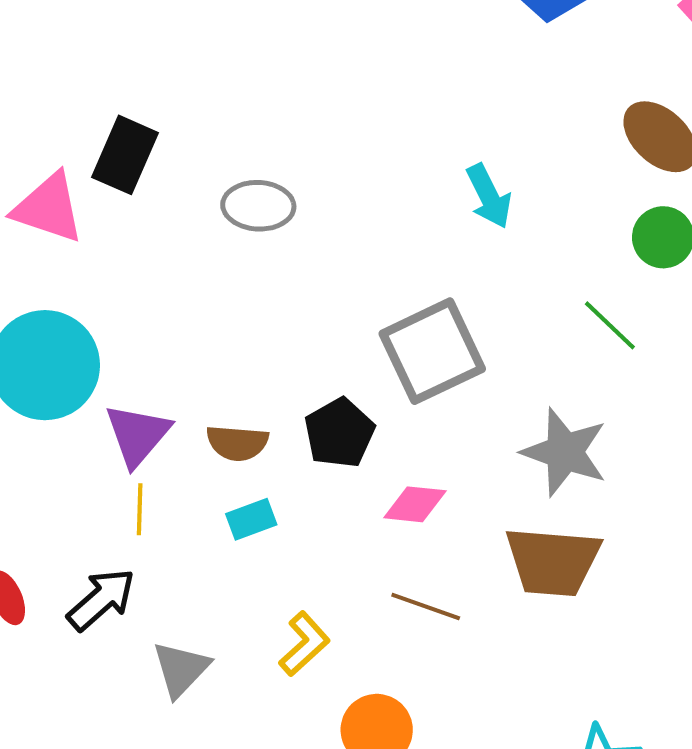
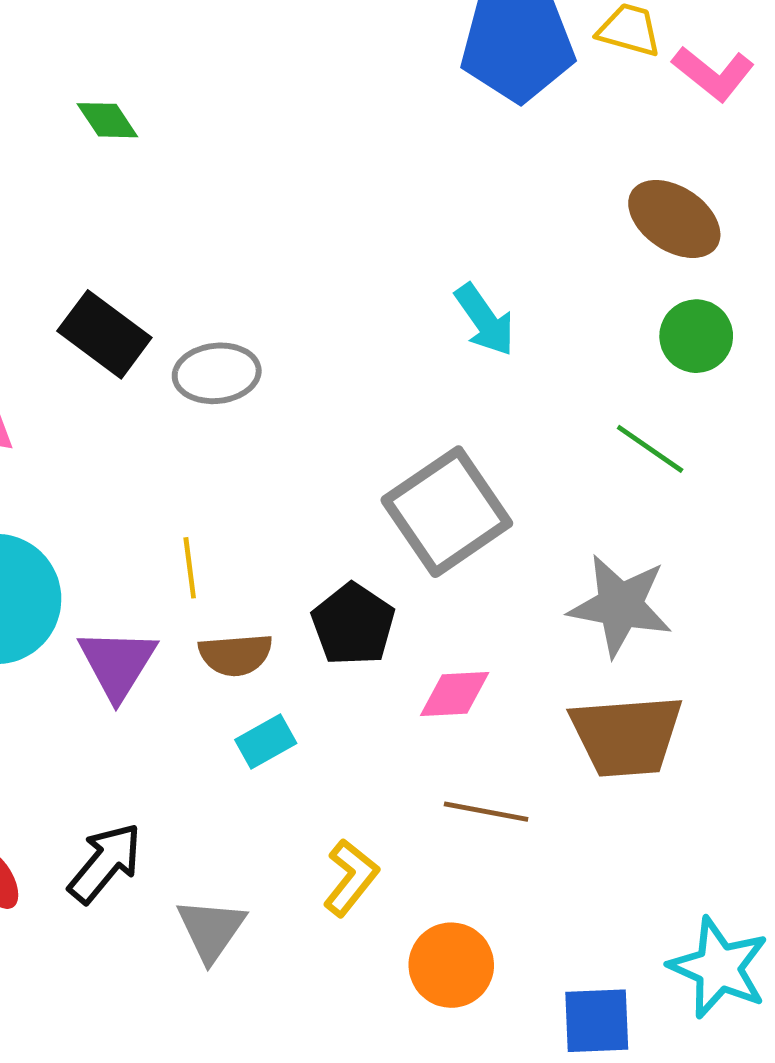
black rectangle: (125, 155) -> (104, 334), moved, turned -68
yellow line: (140, 509) -> (190, 568), moved

